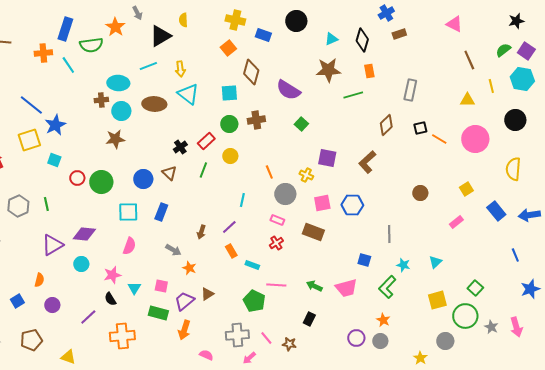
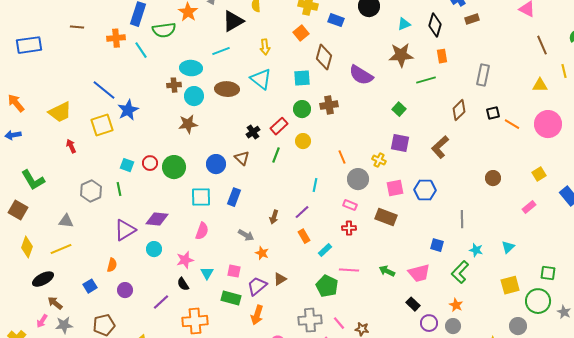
yellow arrow: (180, 69) -> (265, 47), moved
green square: (301, 124) -> (399, 109), moved
cyan square: (54, 160) -> (127, 165), moved
red cross: (276, 243) -> (349, 228), turned 32
cyan rectangle: (252, 265) -> (325, 250), turned -64
green square: (475, 288) -> (548, 273), turned -35
black rectangle: (309, 319) -> (413, 304), moved, turned -72

